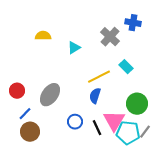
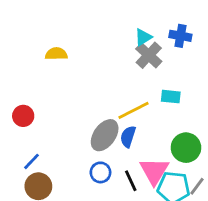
cyan triangle: (74, 48) -> (143, 37), moved
cyan rectangle: (126, 67) -> (171, 97), turned -40
red circle: (17, 91) -> (23, 116), moved
gray ellipse: (50, 95) -> (105, 135), moved

